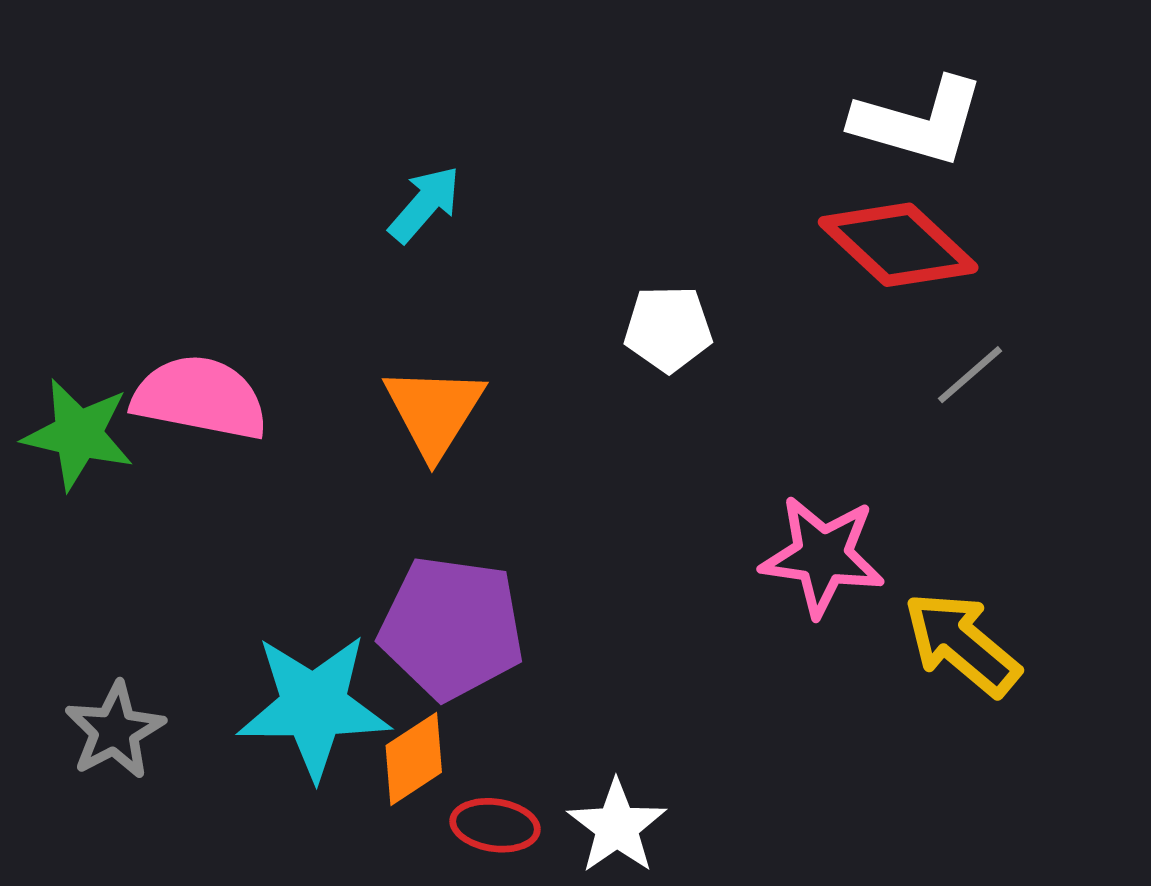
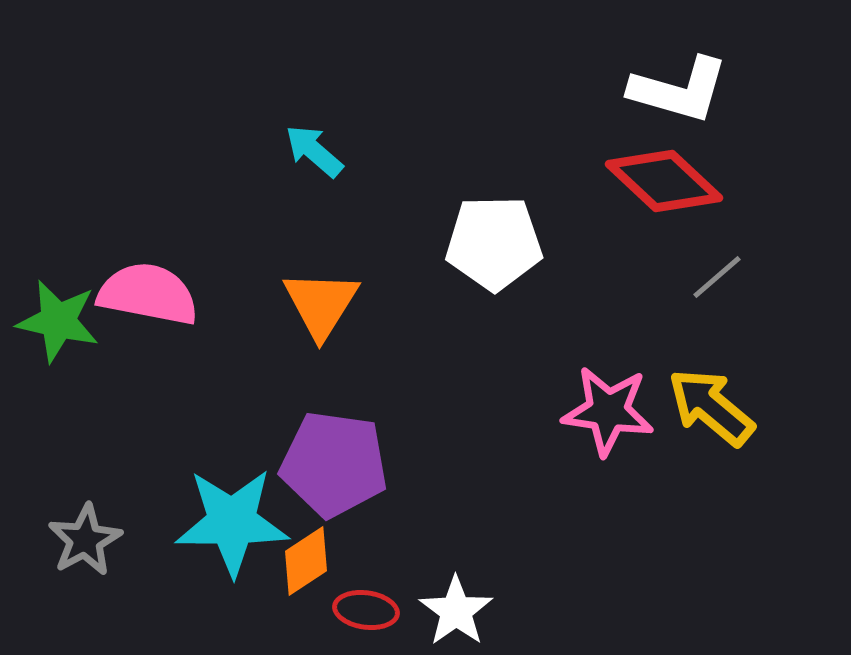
cyan arrow: (425, 204) -> (314, 151), turned -90
white pentagon: (668, 329) -> (494, 243), size x1.5
yellow arrow: (962, 644) -> (711, 407), moved

